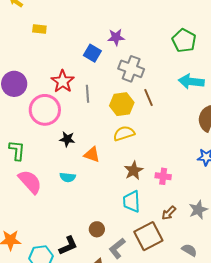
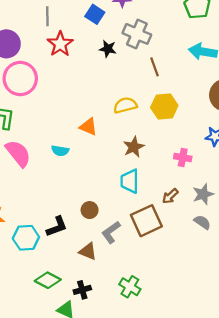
gray line: (88, 94) -> (47, 16), moved
yellow hexagon: (122, 104) -> (164, 107), moved
pink circle: (45, 110) -> (20, 79), moved
black star: (67, 139) -> (108, 49), moved
pink cross: (163, 176) -> (183, 158), moved
gray semicircle: (189, 250) -> (202, 222), moved

